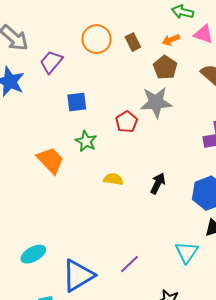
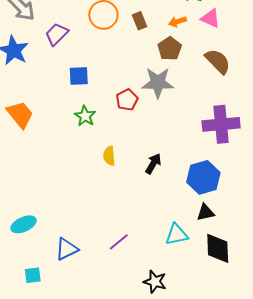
orange trapezoid: (50, 160) -> (20, 114), moved
yellow semicircle: (113, 179) -> (109, 156), turned -108
cyan triangle: (187, 252) -> (177, 235), turned 40
blue triangle: (78, 275) -> (67, 249), size x0.7

